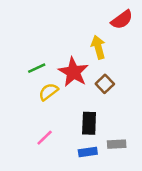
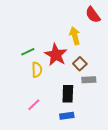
red semicircle: (122, 20) -> (93, 15), turned 90
yellow semicircle: (48, 92) -> (37, 70), turned 126
gray rectangle: (117, 144) -> (89, 80), moved

